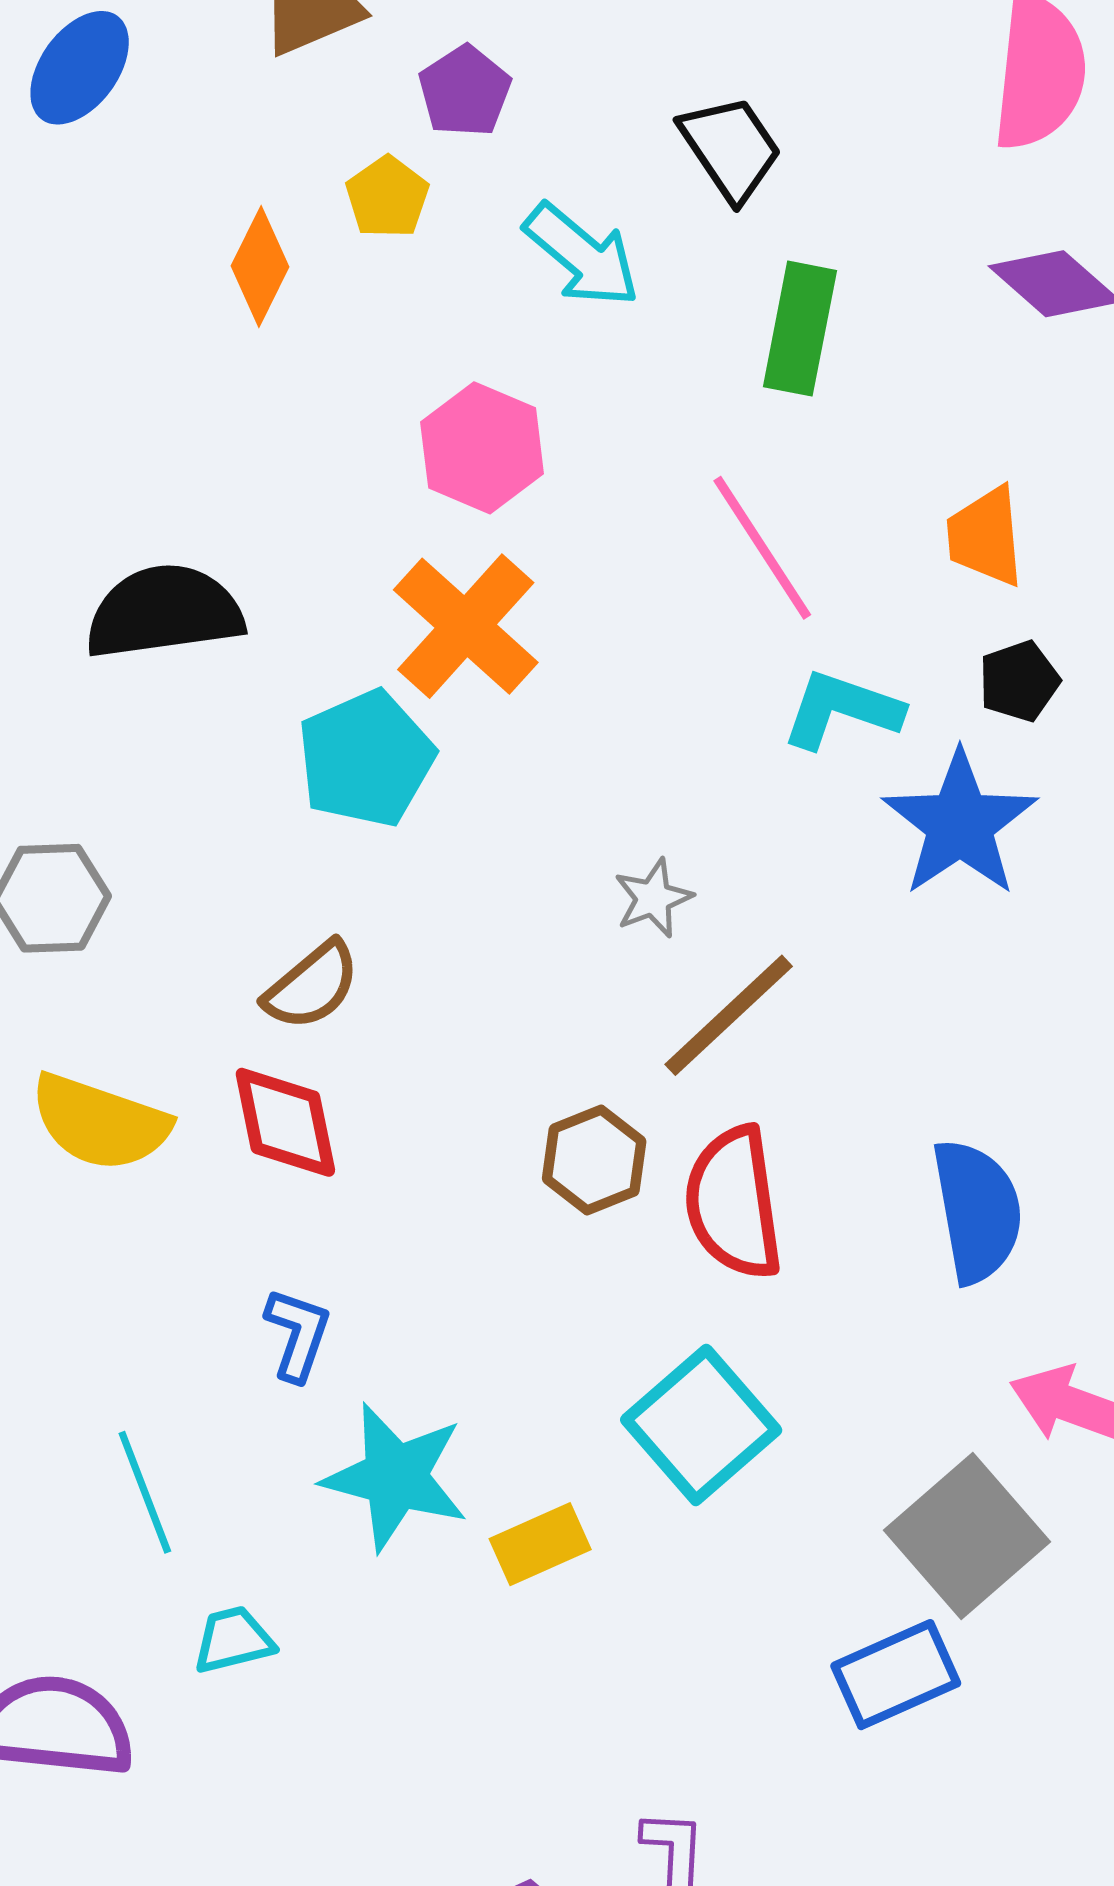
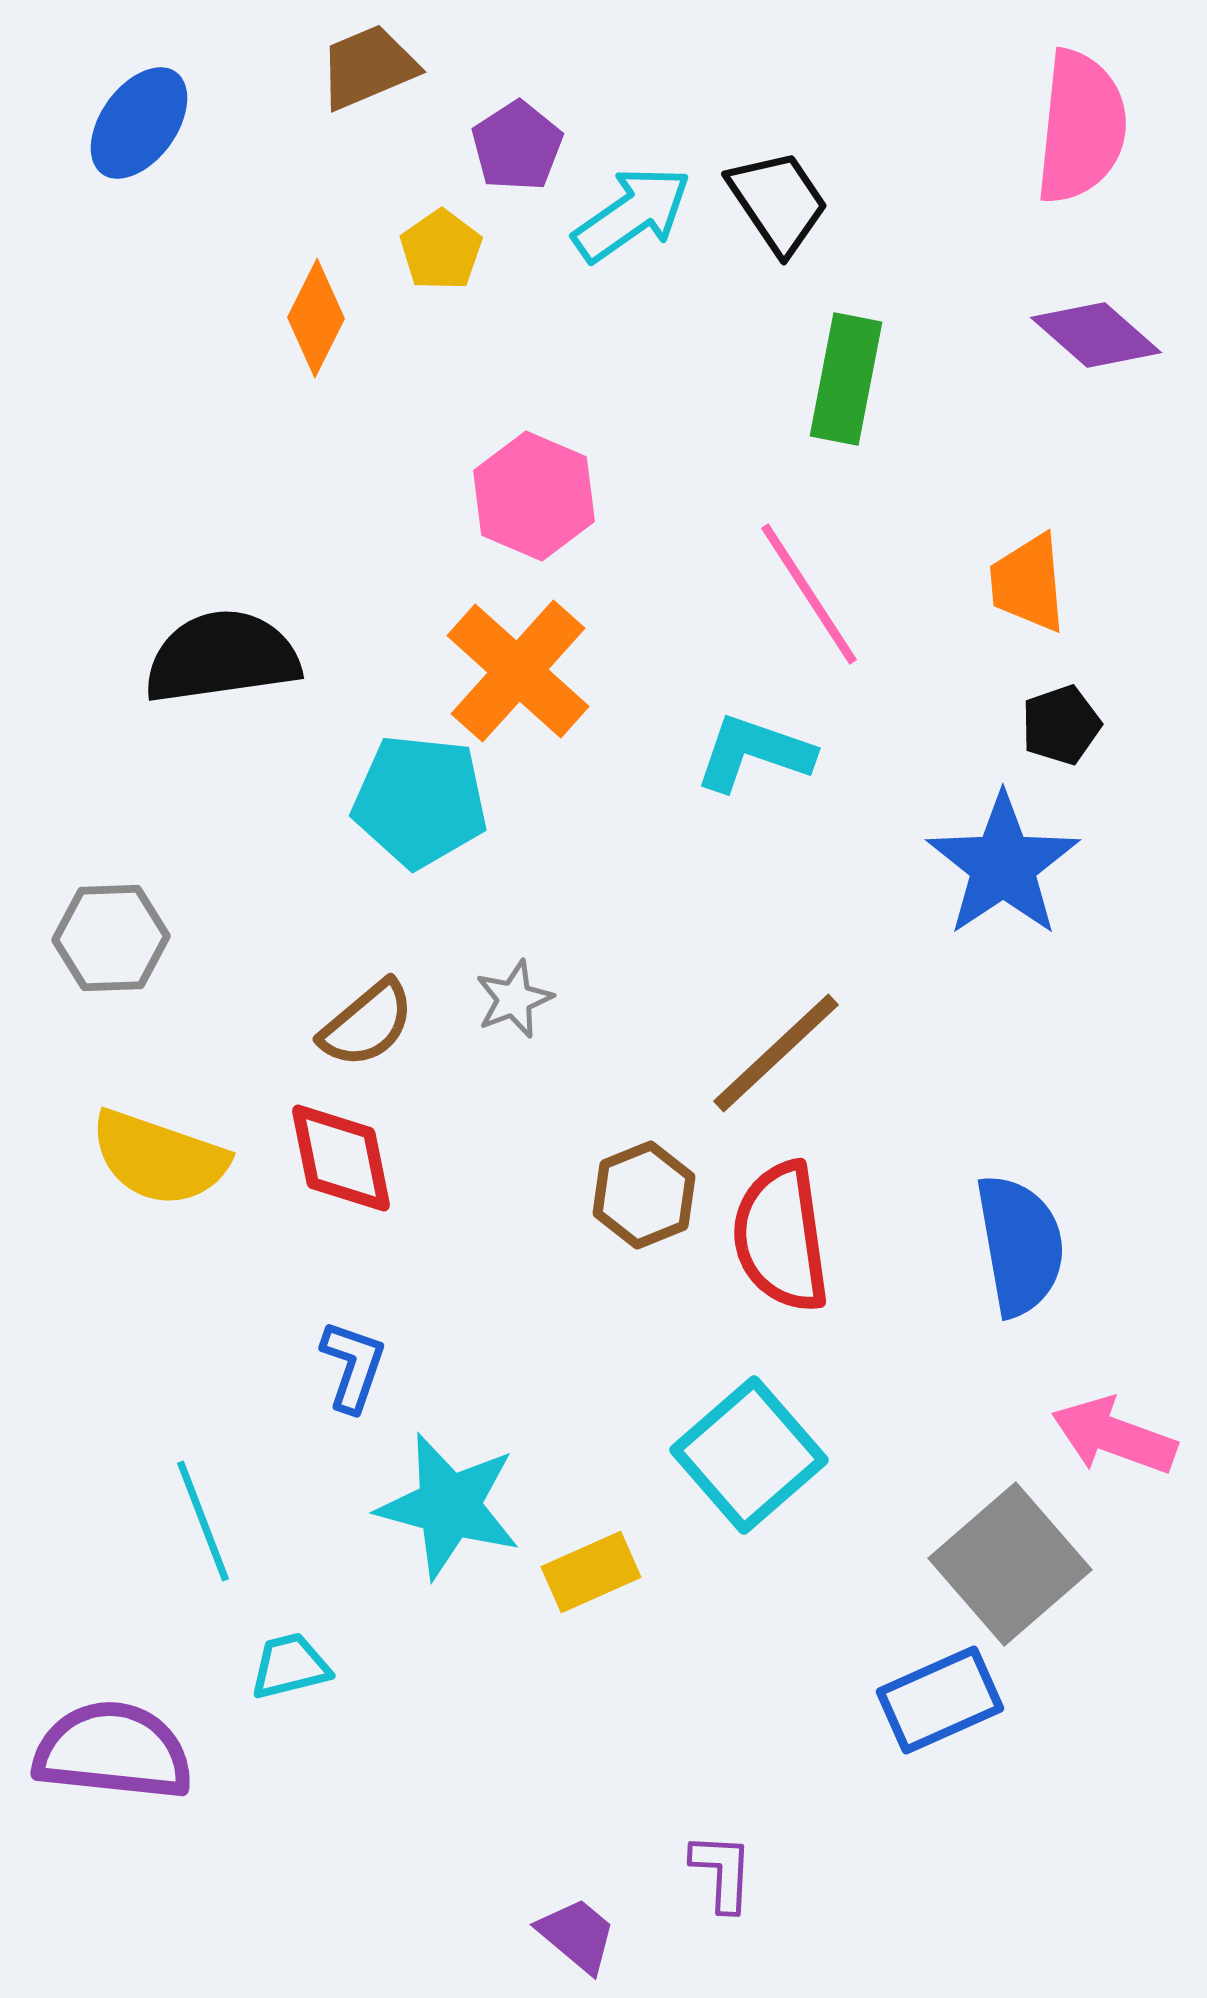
cyan arrow: (582, 255) -> (632, 214), moved, turned -75
cyan L-shape: (842, 710) -> (754, 753), moved
cyan pentagon: (366, 759) -> (420, 801), turned 30
gray star: (653, 898) -> (514, 999), moved

